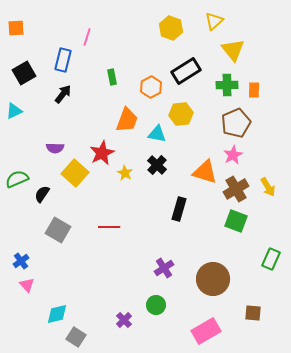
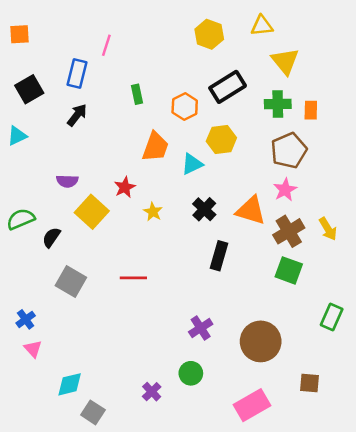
yellow triangle: (214, 21) -> (262, 26), turned 36
cyan triangle: (157, 134) -> (192, 164), turned -36
red star: (102, 153) -> (125, 187), size x0.7
black cross: (157, 165) -> (204, 209), moved

